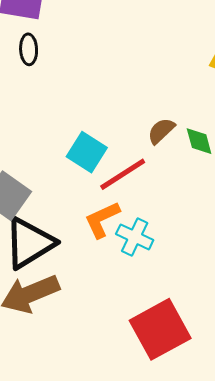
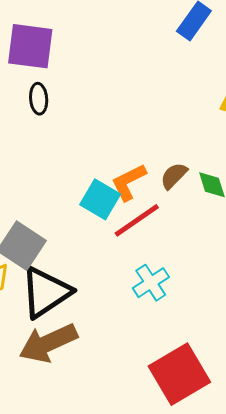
orange L-shape: (102, 219) -> (129, 182), moved
cyan cross: (135, 237) -> (151, 283), turned 33

